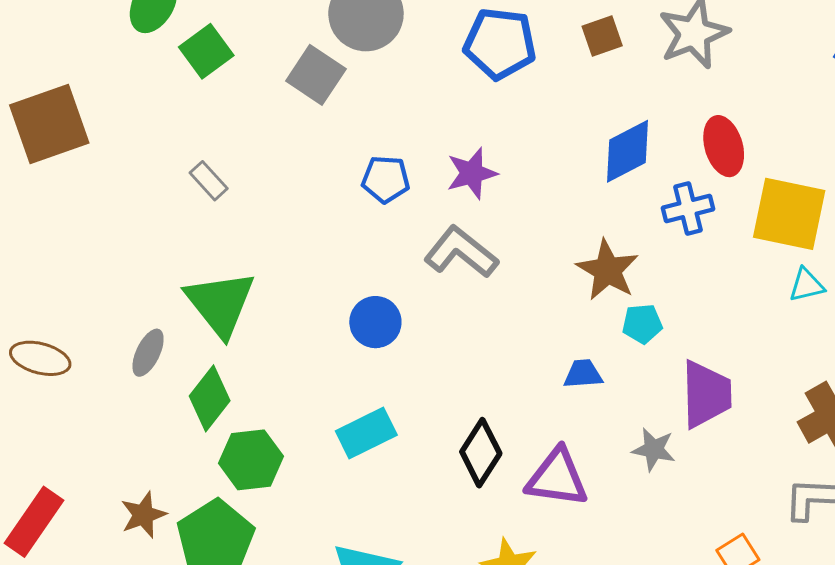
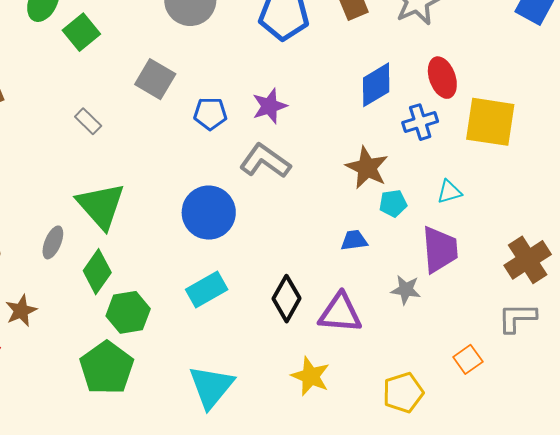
gray square: (316, 75) -> (155, 79), moved
cyan triangle: (807, 285) -> (449, 192), moved
blue circle: (375, 322) -> (209, 213), size x1.5
brown star: (143, 515) -> (21, 311), moved

